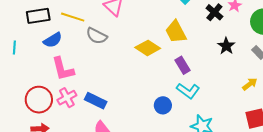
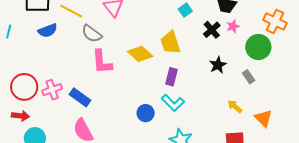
purple rectangle: (182, 65) -> (172, 77), turned 36
pink L-shape: (63, 69) -> (102, 62), moved
yellow arrow: (250, 84) -> (235, 106), turned -112

